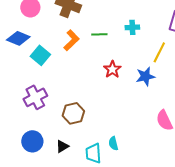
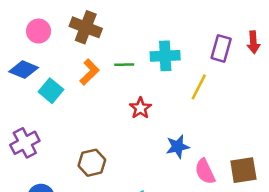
cyan cross: (132, 27) -> (165, 56), size x1.6
blue star: (145, 76) -> (178, 147), moved
purple cross: (35, 97) -> (25, 143), moved

